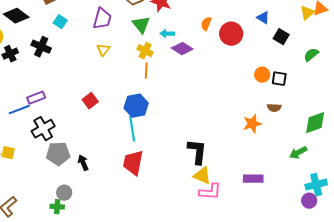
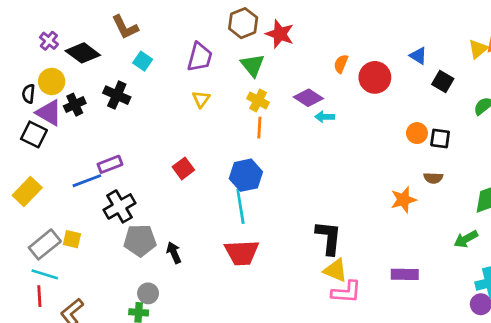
cyan arrow: (167, 34) -> (325, 117), moved
red trapezoid: (133, 163) -> (242, 253), turned -104

